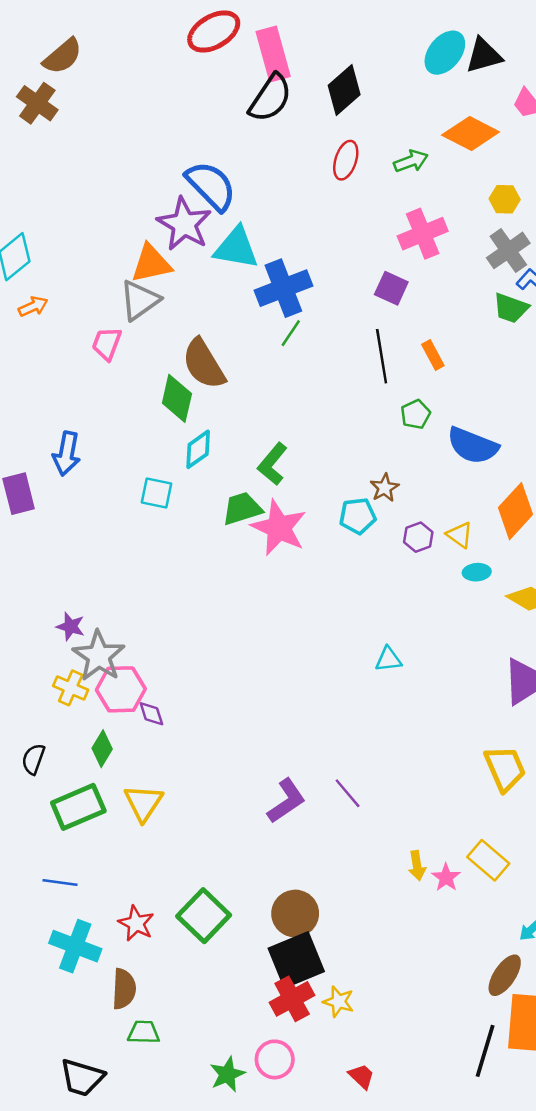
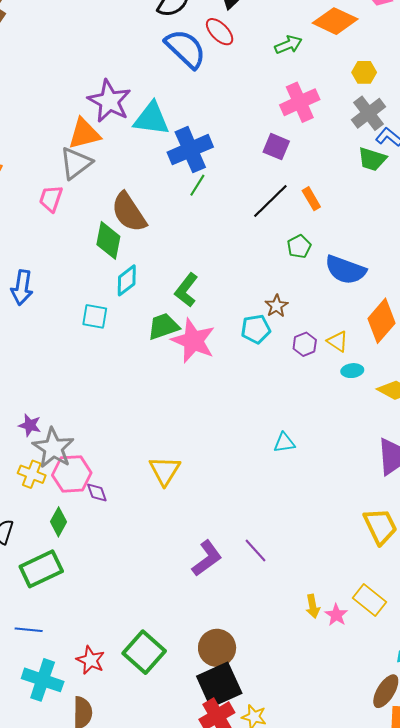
red ellipse: (346, 160) -> (220, 32), moved, turned -60
blue semicircle: (211, 186) -> (185, 49), moved
black line: (382, 356) -> (270, 201), turned 57
yellow triangle: (143, 803) -> (165, 471), moved

